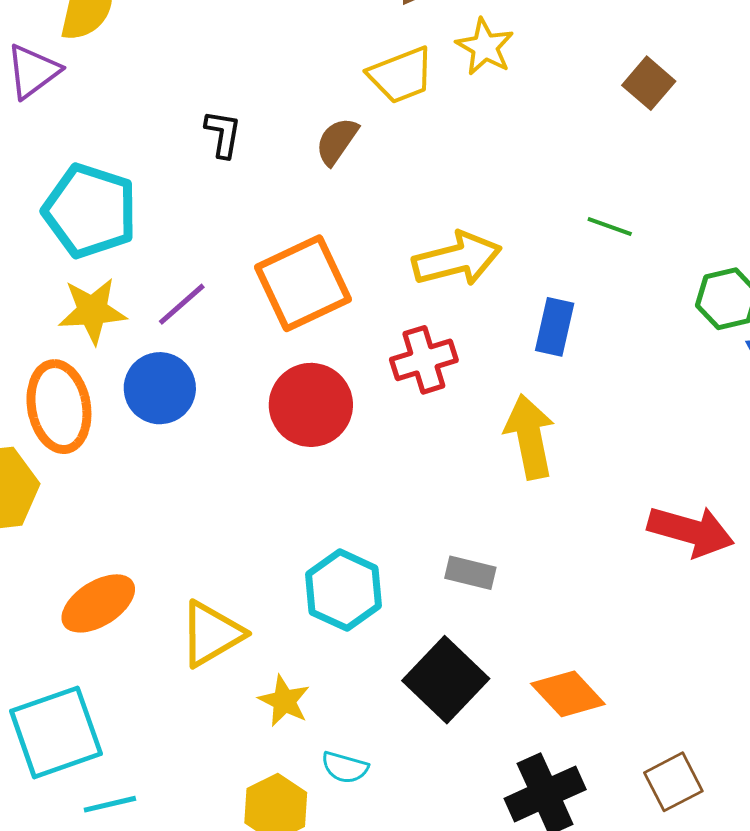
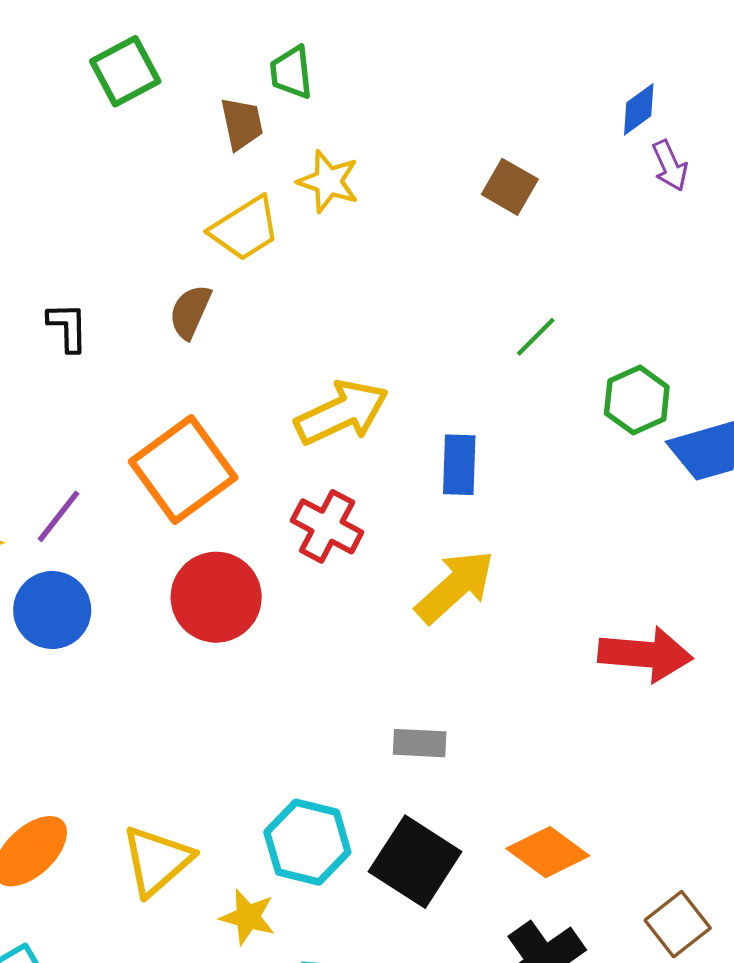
green line: (610, 227) -> (536, 337), moved, turned -54
red cross: (424, 360) -> (327, 526), turned -34
yellow arrow: (530, 437) -> (455, 587), turned 70
cyan hexagon: (344, 590) -> (307, 842), moved

